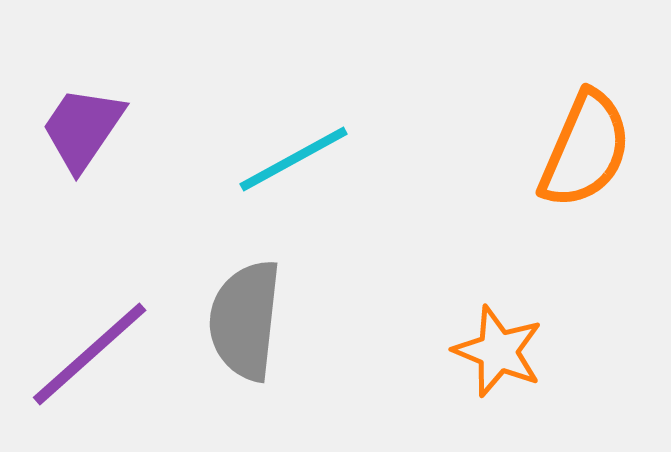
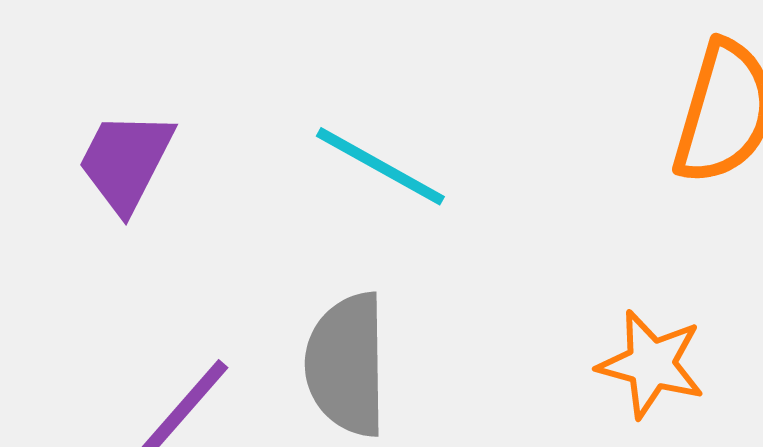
cyan line: (294, 159) -> (380, 166), turned 65

